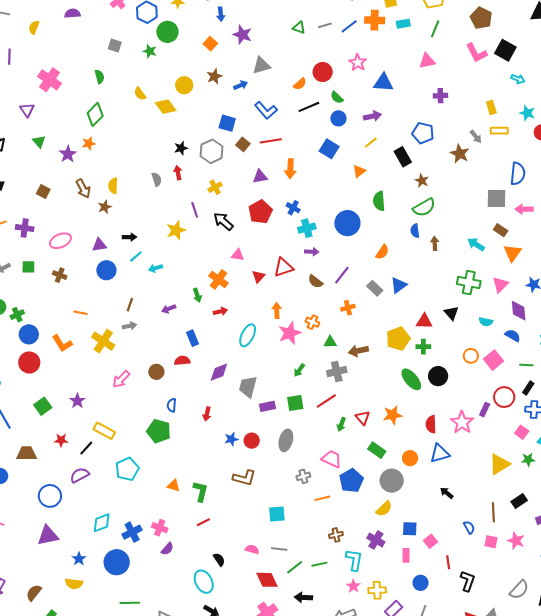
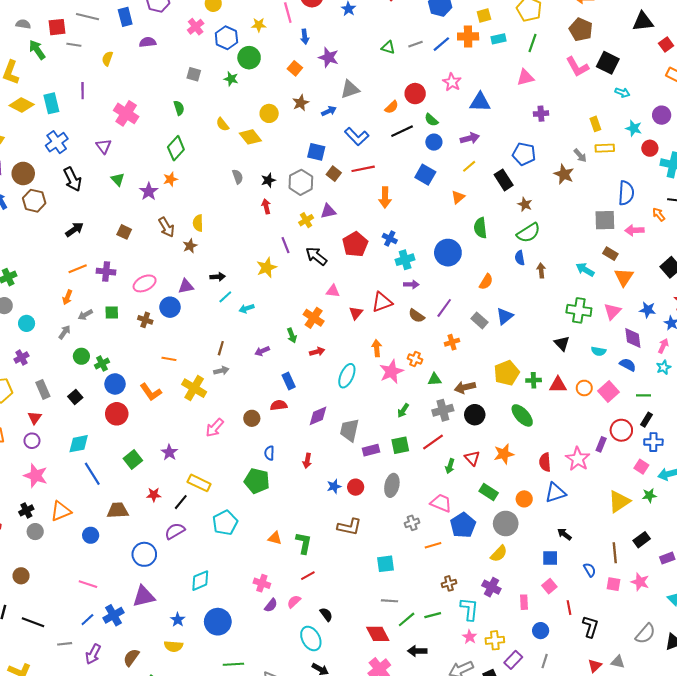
purple triangle: (260, 177) -> (328, 211), moved
gray semicircle: (157, 179) -> (238, 177), moved
blue circle: (106, 270) -> (170, 307), moved
red triangle: (424, 321) -> (558, 385), moved
black circle: (438, 376) -> (475, 415), moved
blue square: (410, 529) -> (550, 558), moved
blue cross: (132, 532) -> (114, 615), moved
pink semicircle: (252, 549) -> (294, 602), moved, turned -56

